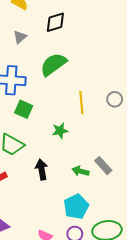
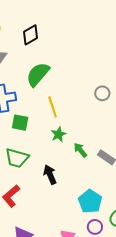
yellow line: (81, 103) -> (53, 107), moved
green arrow: (80, 171) -> (80, 150), moved, turned 49

